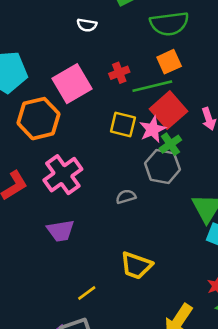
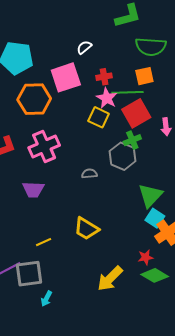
white semicircle: (87, 25) -> (84, 47), moved, turned 119
pink star: (153, 129) -> (107, 98), moved, turned -30

